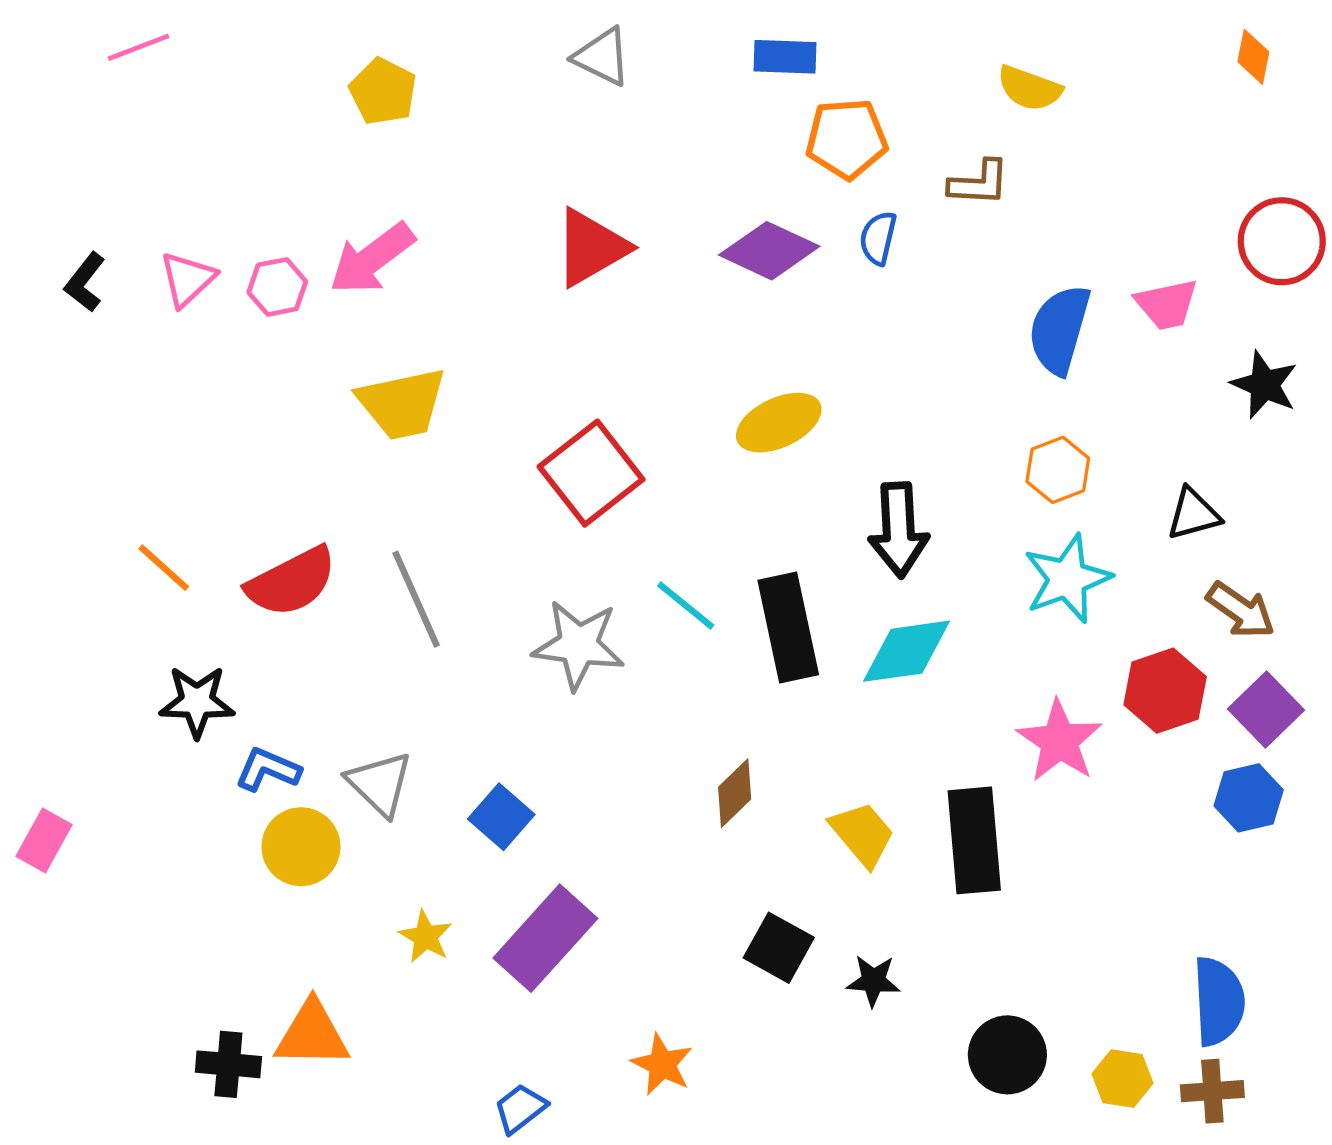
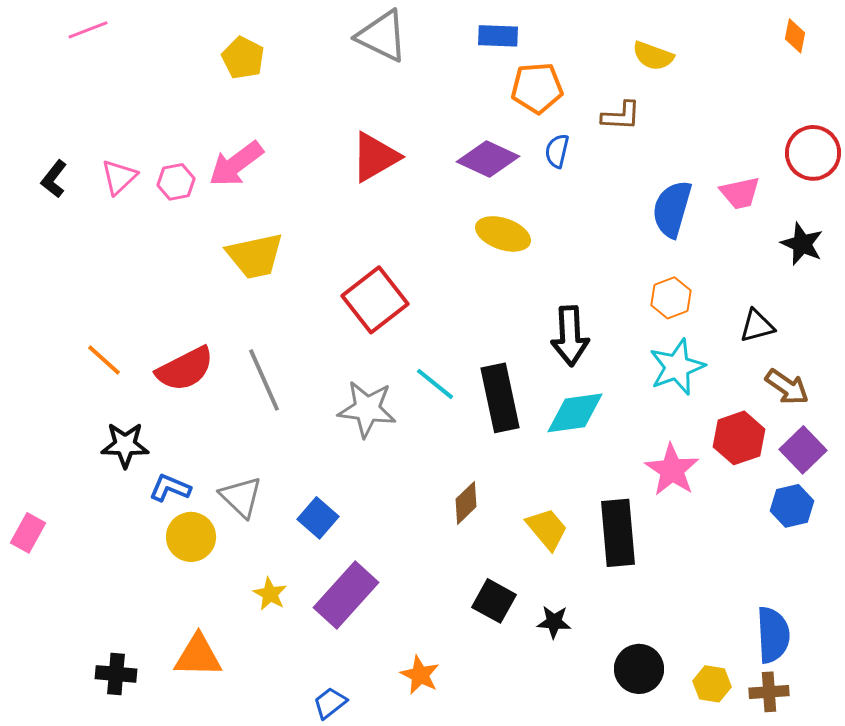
gray triangle: (602, 57) -> (382, 36), size x1.4
yellow ellipse: (779, 423) -> (503, 234), moved, turned 44
black cross: (228, 1064) -> (116, 674), moved

